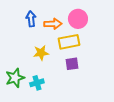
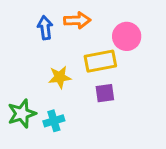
pink circle: (78, 19) -> (127, 36), moved
orange arrow: (53, 24) -> (77, 20), moved

